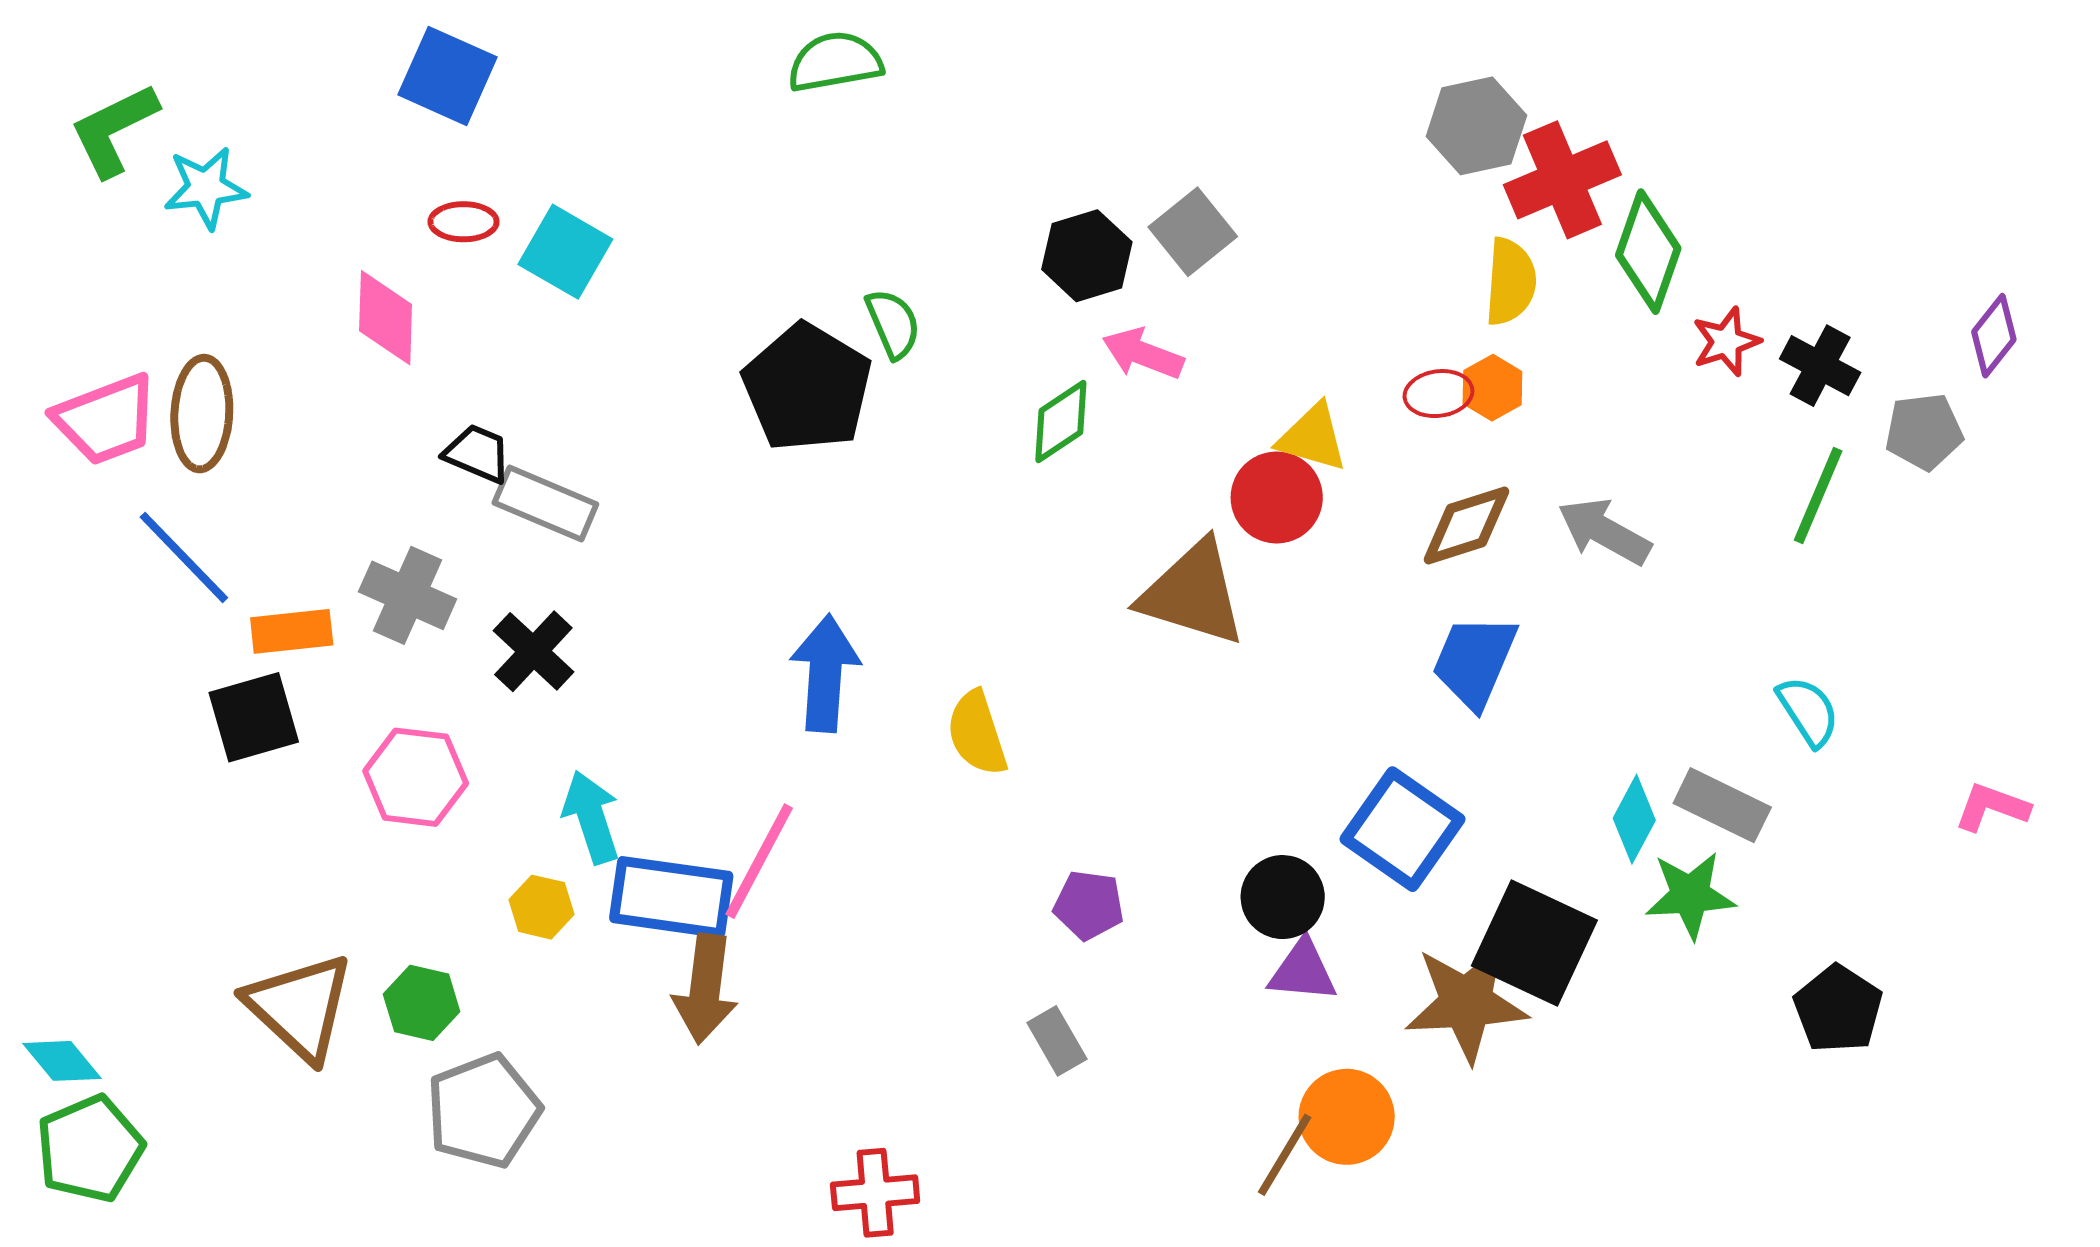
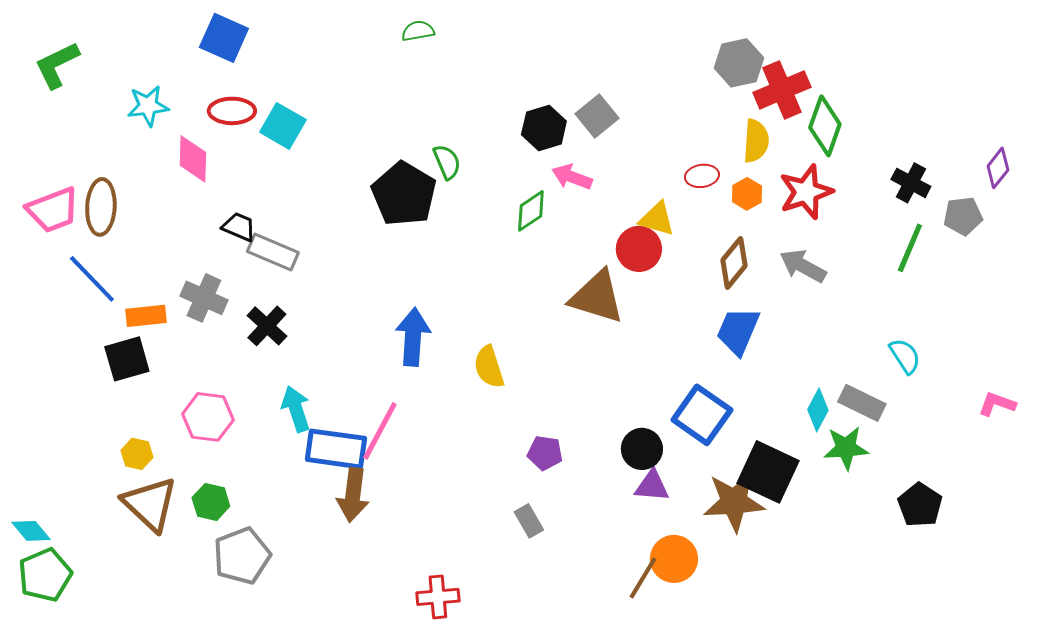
green semicircle: (835, 62) -> (418, 31), size x0.7
cyan star: (206, 188) -> (148, 106), moved
red ellipse: (464, 222) -> (232, 111), size x1.4
red star: (1726, 342) -> (806, 192), moved, size x1.6
red ellipse: (1438, 394) -> (702, 176), moved
brown diamond: (1466, 525) -> (734, 263), turned -33
pink hexagon: (416, 777) -> (208, 417), moved
yellow hexagon: (541, 907) -> (137, 454), moved

